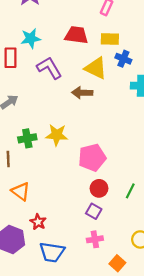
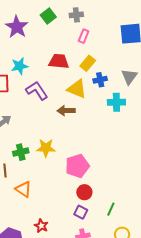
yellow rectangle: (110, 39) -> (88, 63), turned -49
blue cross: (123, 59) -> (100, 80), turned -32
orange triangle: (21, 191) -> (23, 189), moved
green line: (130, 191) -> (111, 209), moved
red star: (38, 222) -> (41, 226), moved

